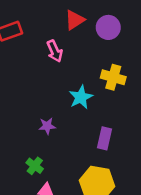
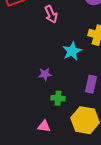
green cross: (35, 166) -> (58, 98), moved, turned -32

